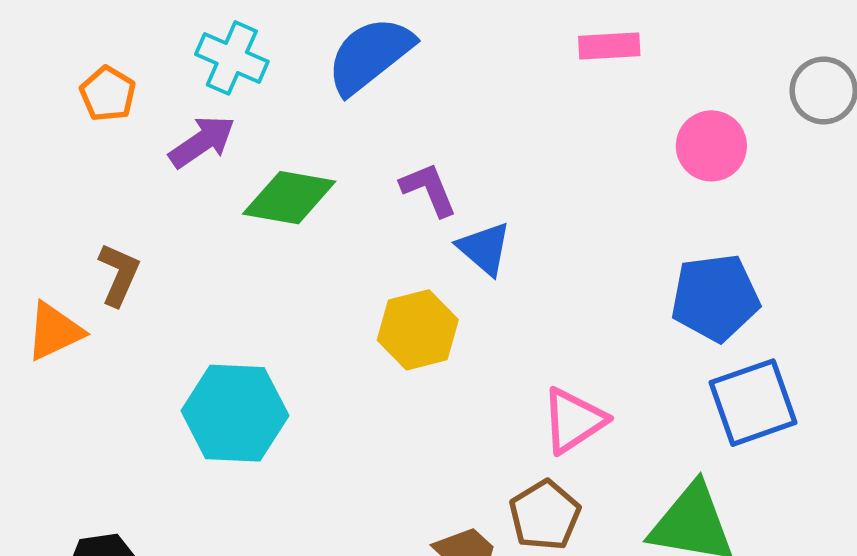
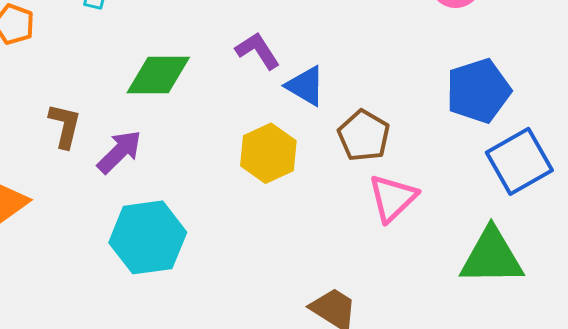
purple arrow: (202, 142) -> (119, 152), moved
brown L-shape: (119, 274) -> (65, 126), moved
brown pentagon: (545, 515) -> (364, 136), moved

